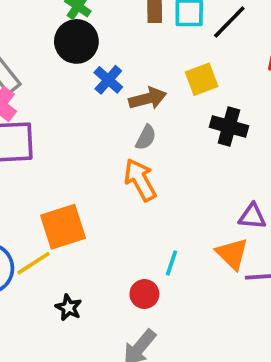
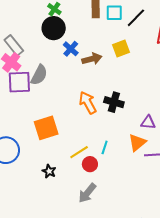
black cross: (229, 127) -> (114, 102), moved
gray semicircle: (146, 137) -> (39, 75), moved, size x1.5
orange triangle: (232, 254) -> (137, 142), turned 36
yellow line: (33, 263) -> (79, 152), moved

